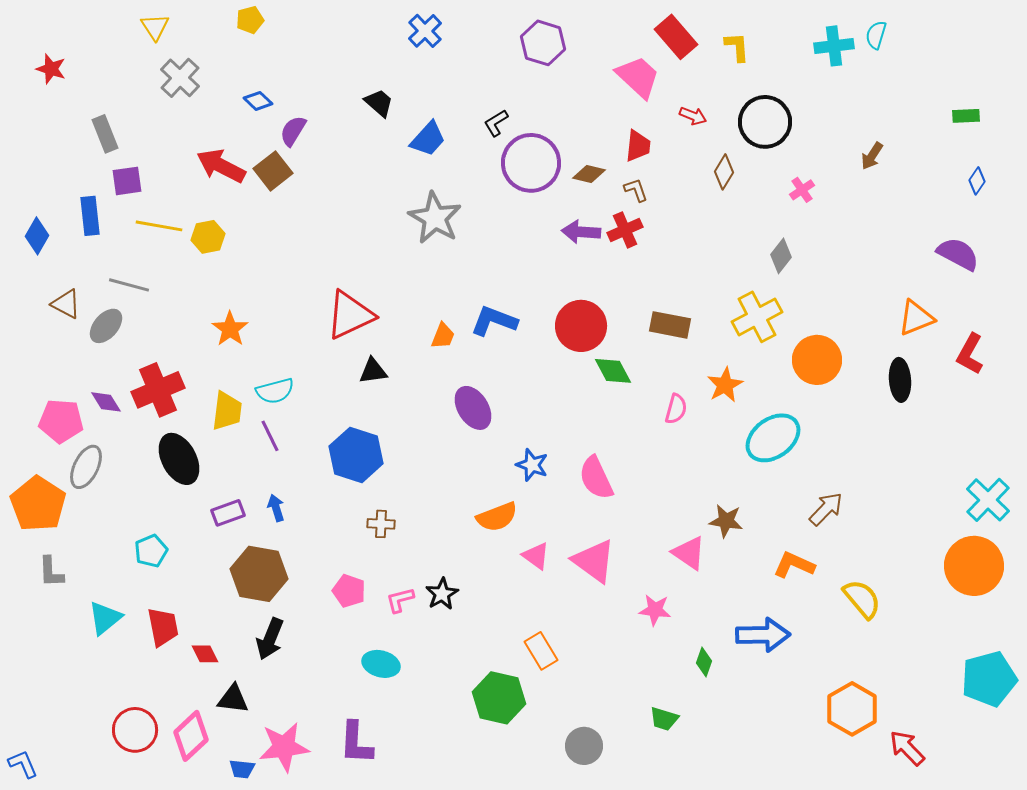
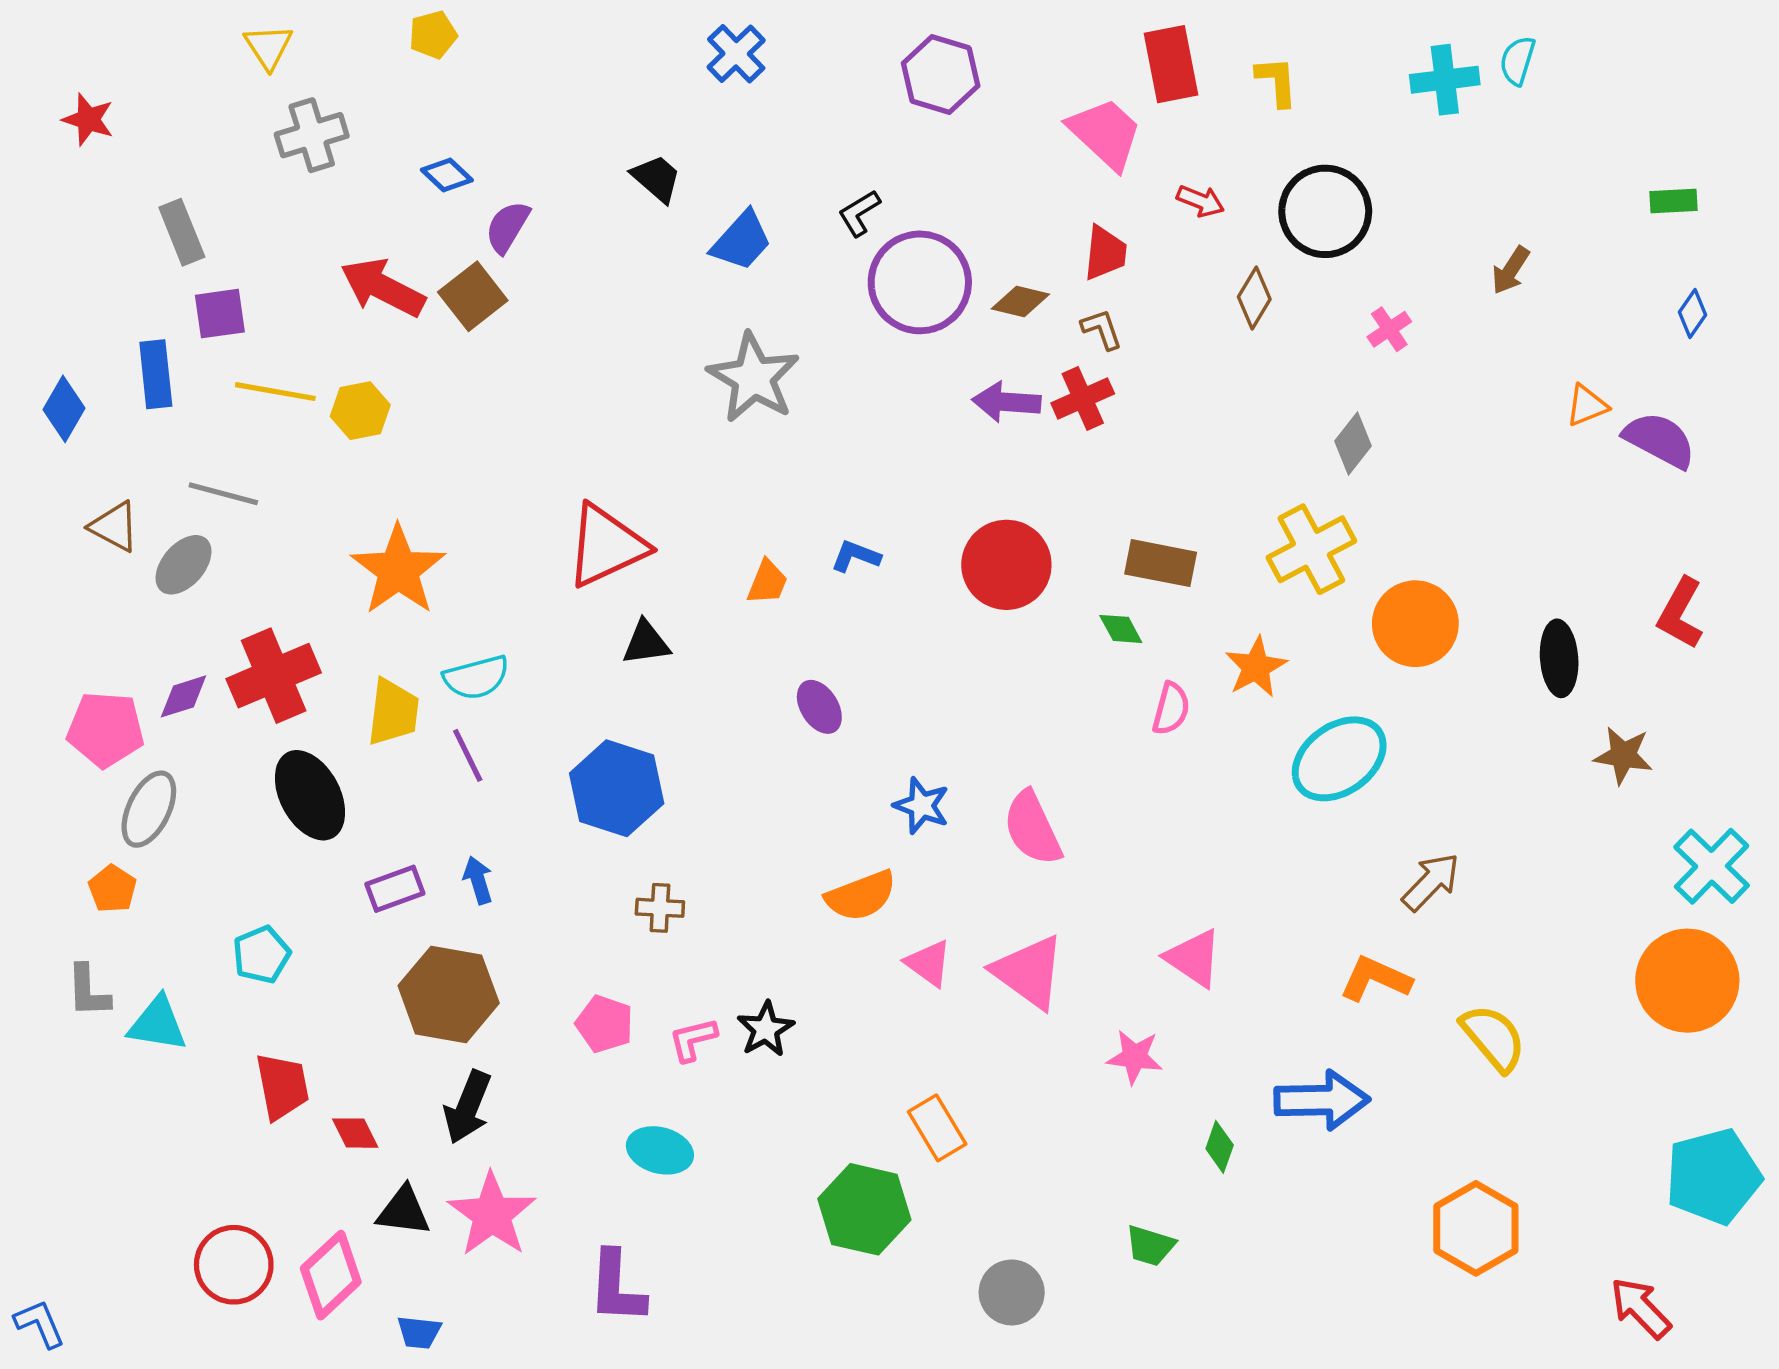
red rectangle: (676, 37) -> (1171, 64), turned 30
gray cross: (180, 78) -> (312, 135), turned 30
orange triangle: (916, 318) -> (1587, 405), moved, size x0.7
blue L-shape: (494, 321) -> (856, 556), size x0.6
orange star: (230, 329) -> (398, 570), size x1.5
green diamond: (613, 371) -> (1121, 629), moved, size x0.7
purple diamond: (106, 402) -> (184, 696), turned -76
purple ellipse: (473, 408) -> (819, 707), size x0.7
orange pentagon: (38, 504) -> (112, 889), moved, size x0.5
brown star: (726, 521) -> (1623, 755), moved
cyan triangle: (105, 618) -> (158, 1024), moved, turned 48
pink star: (284, 747) -> (492, 1214), moved, turned -30
red arrow: (907, 748) -> (1641, 1308), moved

